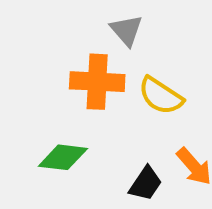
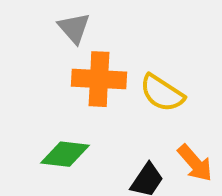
gray triangle: (126, 30) -> (74, 28), moved

